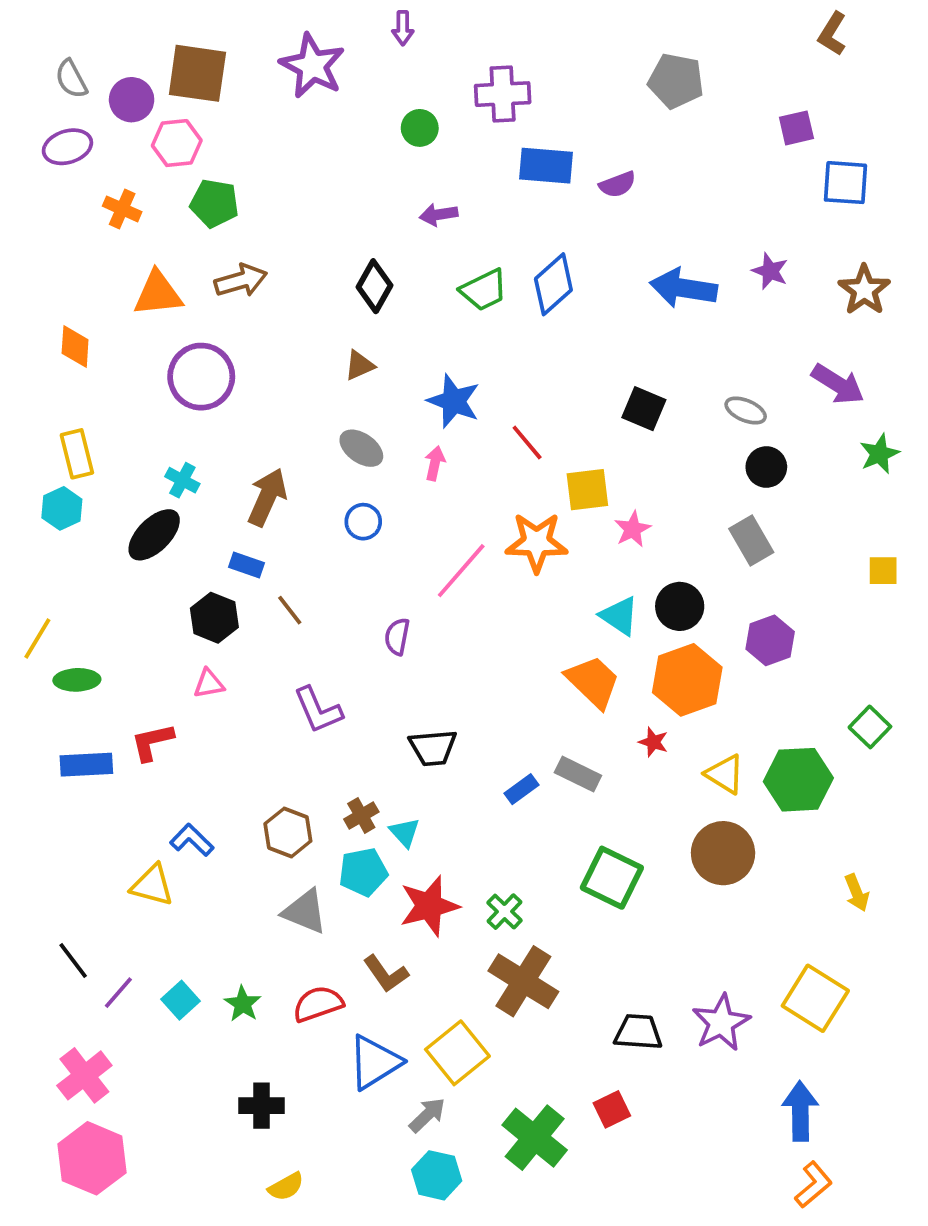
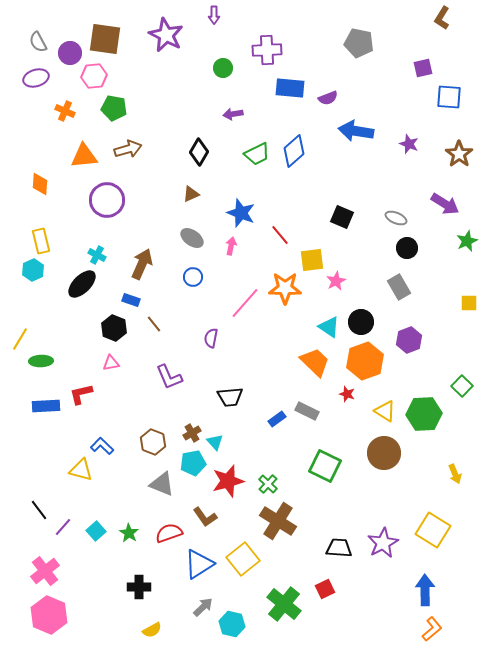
blue arrow: (683, 288) -> (356, 131), moved
gray arrow: (427, 1115) -> (203, 607), moved

